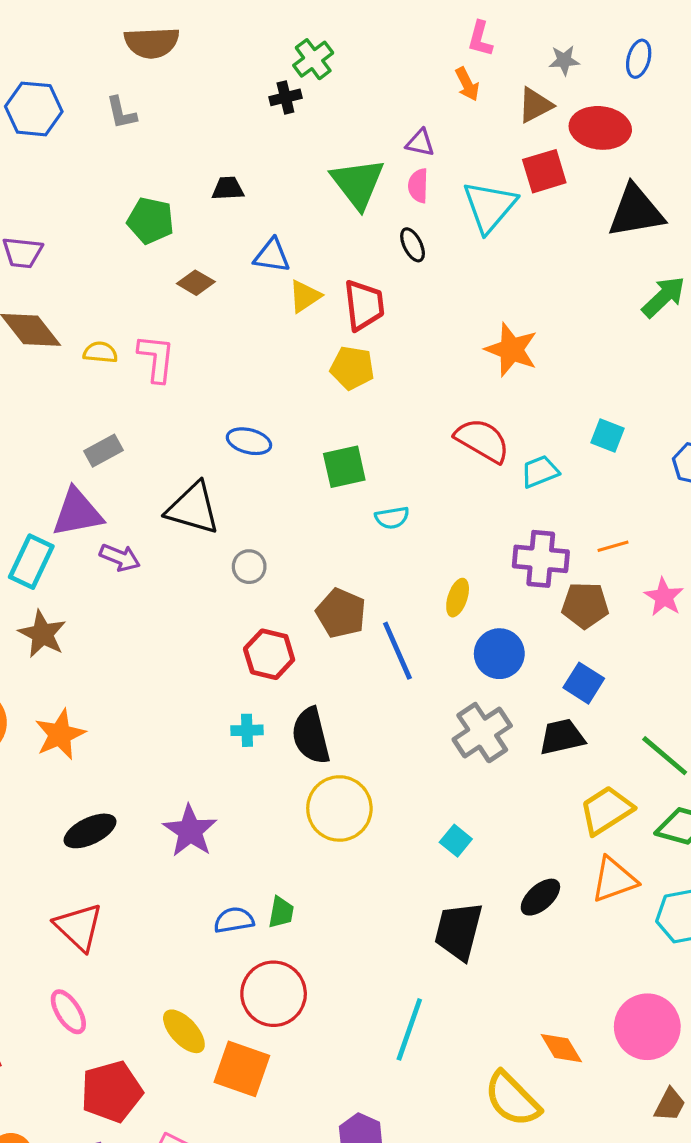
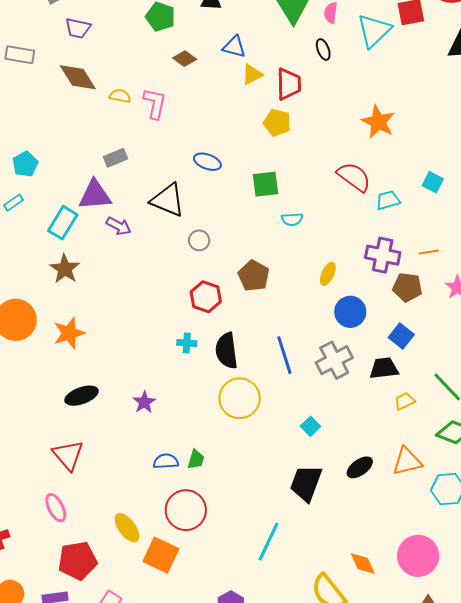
blue line: (397, 651) -> (284, 355), moved
yellow trapezoid: (606, 810) -> (405, 401), moved, size x0.6
purple star: (190, 831) -> (144, 402), size x0.7

